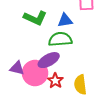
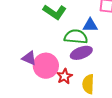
blue triangle: (65, 20) -> (90, 25), moved
purple ellipse: (49, 60) -> (81, 53), moved

